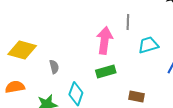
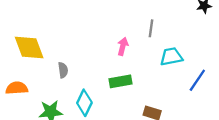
pink arrow: (105, 40) -> (123, 46), size x0.6
yellow diamond: (22, 50) -> (29, 47), turned 48

